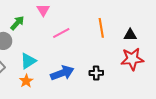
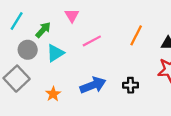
orange line: (101, 28) -> (136, 35), turned 36
cyan triangle: (28, 61) -> (55, 53), moved

